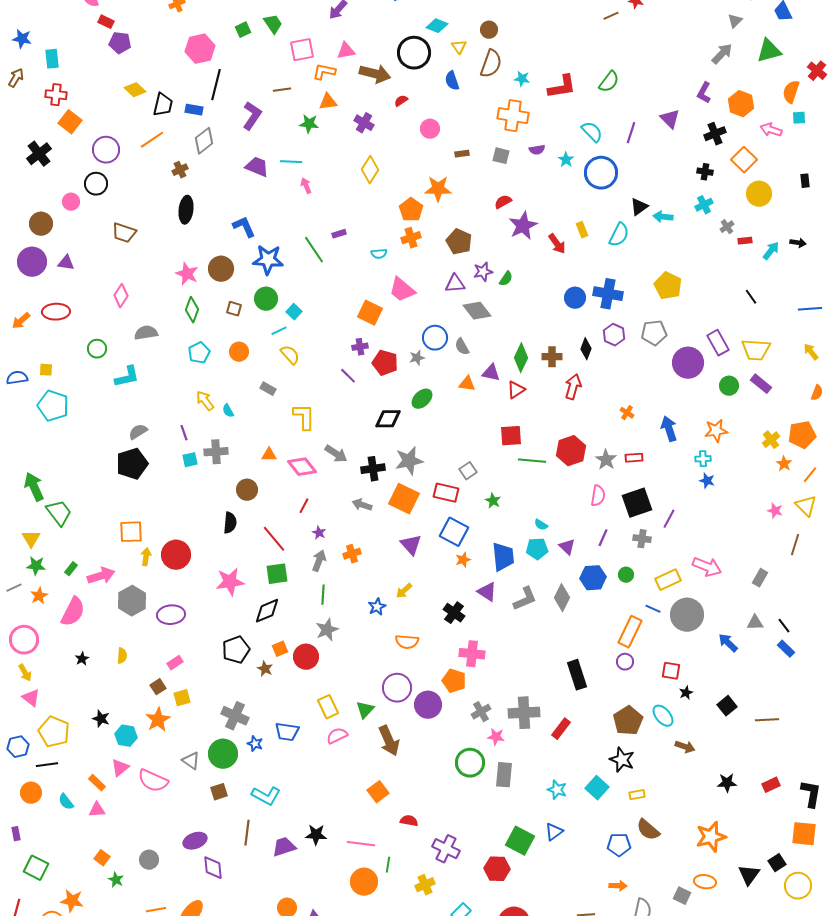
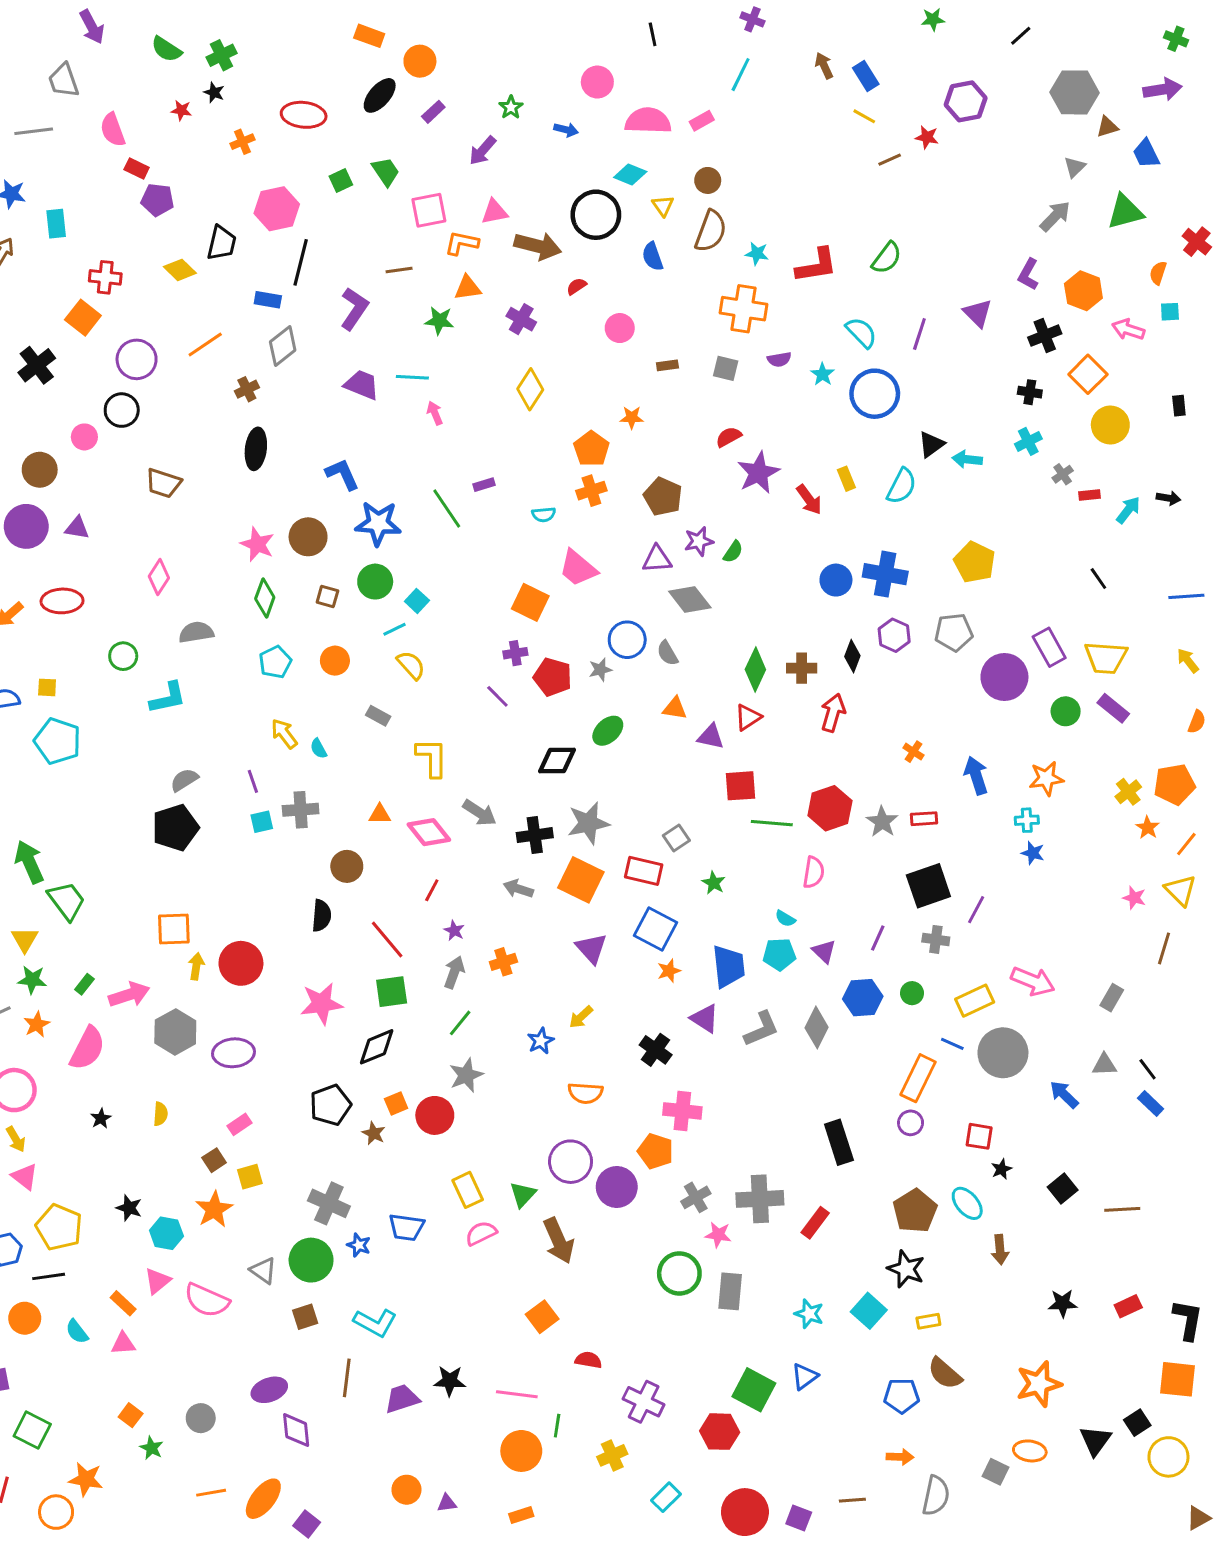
orange semicircle: (791, 92) -> (1158, 273), size x0.7
red cross: (56, 95) -> (105, 277), moved
black trapezoid: (163, 105) -> (222, 243), moved
orange star: (438, 189) -> (632, 418), size x0.6
purple triangle: (491, 373) -> (711, 737), moved
pink semicircle: (598, 496) -> (814, 872), moved
green line: (323, 595) -> (460, 1023), turned 36
brown arrow: (685, 747) -> (1000, 1250), turned 66

